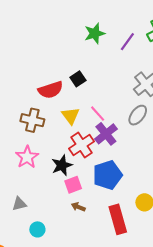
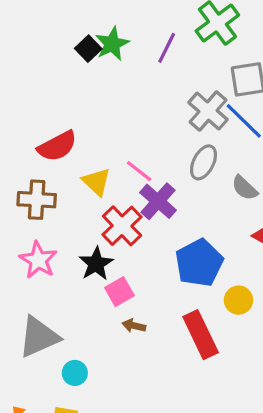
black square: (78, 79) -> (88, 49), moved
blue pentagon: (107, 175) -> (199, 263), moved
gray triangle: (19, 204) -> (39, 337), size x1.8

